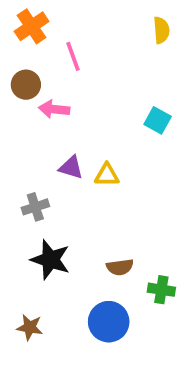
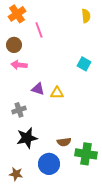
pink arrow: (54, 109) -> (19, 65), moved
black star: (50, 260) -> (27, 138), turned -30
green cross: (161, 290) -> (86, 154), size x1.5
blue circle: (109, 322) -> (49, 164), moved

